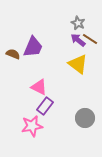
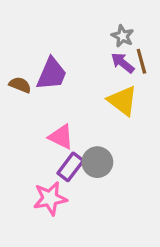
brown line: (90, 39) -> (141, 61), turned 42
gray circle: (85, 118) -> (97, 162), moved

